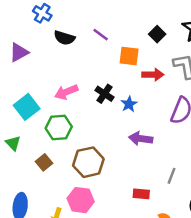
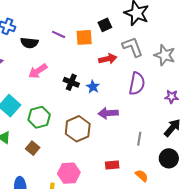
black square: (157, 34) -> (105, 25), turned 32
orange square: (129, 56) -> (84, 37), moved
pink arrow: (66, 92) -> (38, 71), moved
brown hexagon: (88, 162) -> (78, 129), moved
red rectangle: (141, 194) -> (112, 165), moved

